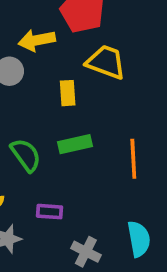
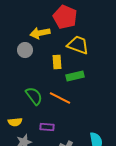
green rectangle: (75, 144) -> (75, 76), moved
orange line: (133, 159) -> (60, 98), moved, turned -60

